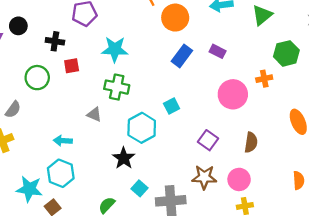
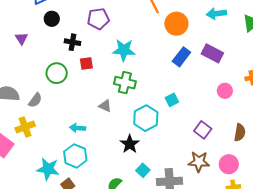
black circle: (18, 26) -> (52, 19), moved
purple rectangle: (218, 51) -> (212, 53), size x1.5
pink circle: (233, 94) -> (225, 91), size x0.6

